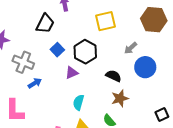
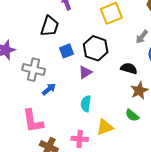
blue square: (57, 50) -> (66, 51), turned 32
cyan semicircle: (78, 102) -> (86, 104), moved

